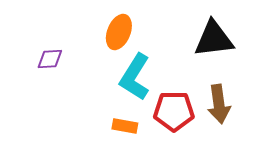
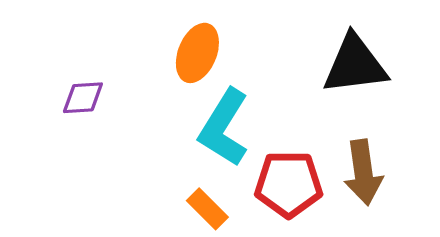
orange rectangle: (125, 126) -> (207, 209), turned 35

